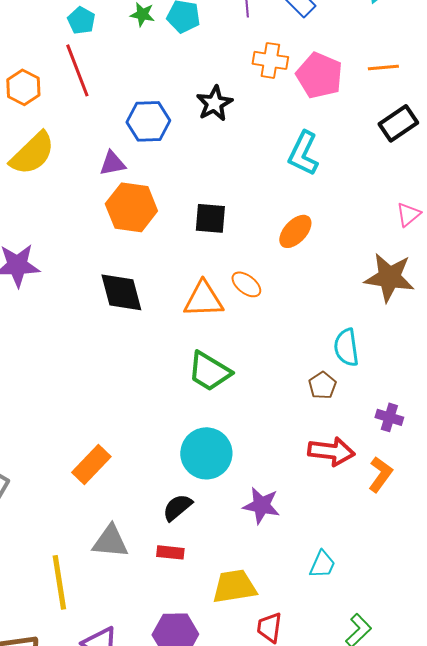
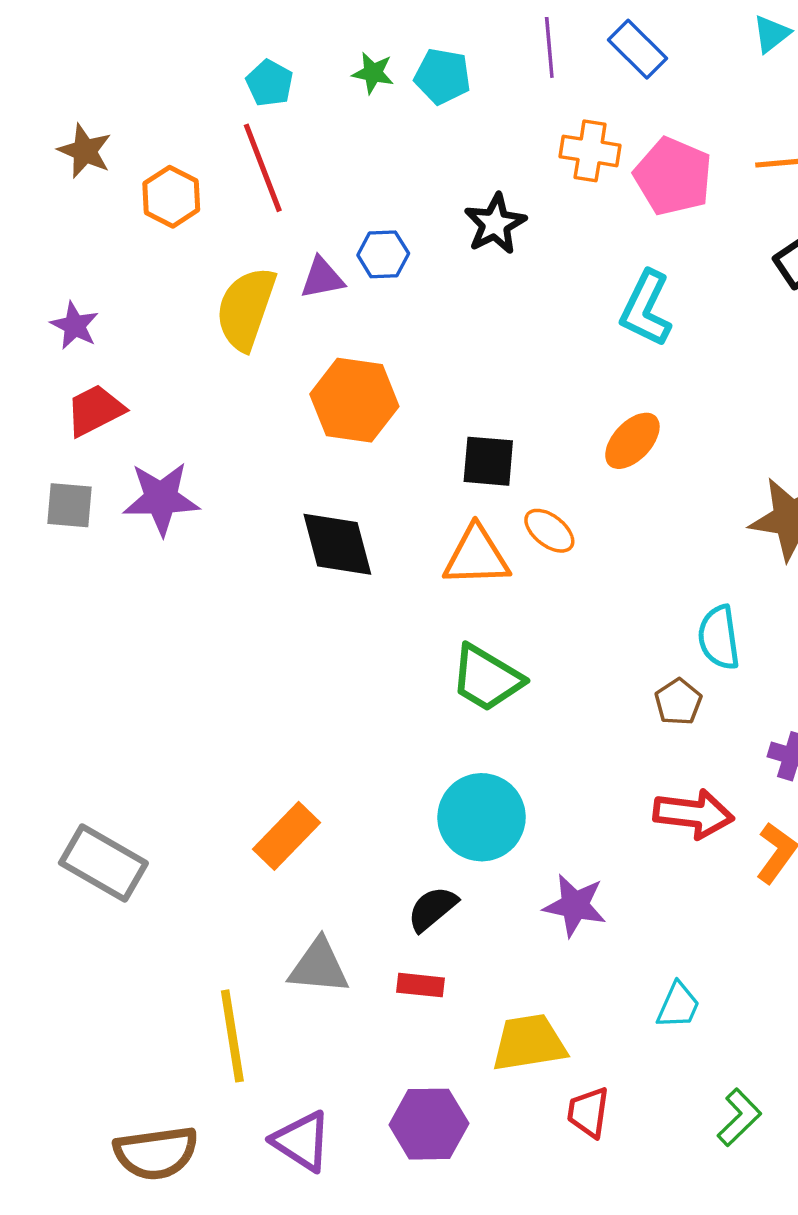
blue hexagon: (148, 121) -> (383, 254), size x0.7
yellow semicircle: (32, 153) -> (246, 309), moved, turned 153
purple triangle: (112, 163) -> (322, 278), moved
black square: (210, 218) -> (488, 461), moved

